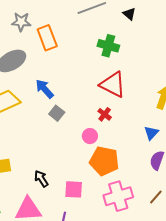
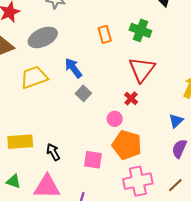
orange rectangle: (47, 38) -> (105, 34), moved, size x0.7
red triangle: (113, 85) -> (142, 69), turned 36
black arrow: (41, 179) -> (53, 152), moved
pink square: (74, 189) -> (93, 160), moved

